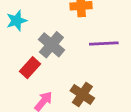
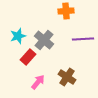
cyan star: (17, 21) -> (18, 36), moved

